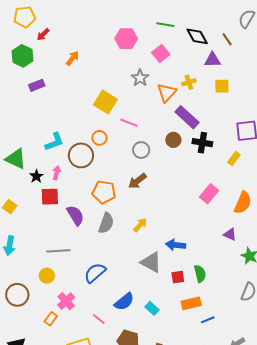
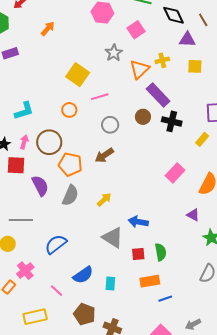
pink line: (129, 123) -> (100, 97), turned -42
brown circle: (81, 155) -> (49, 142), moved
cyan rectangle: (152, 308) -> (110, 283), turned 48

